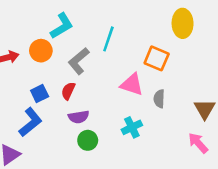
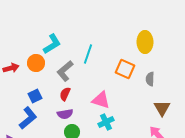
pink triangle: (132, 84) -> (101, 100), moved
red semicircle: (68, 91) -> (65, 94), moved
gray semicircle: (159, 99) -> (150, 79), moved

